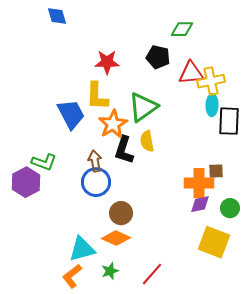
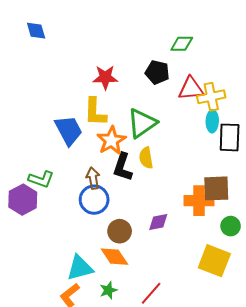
blue diamond: (57, 16) -> (36, 31), moved
brown square: (216, 171) -> (216, 188), size x1.8
purple diamond: (200, 204) -> (158, 222), moved
orange diamond: (116, 238) -> (114, 257), turned 32

